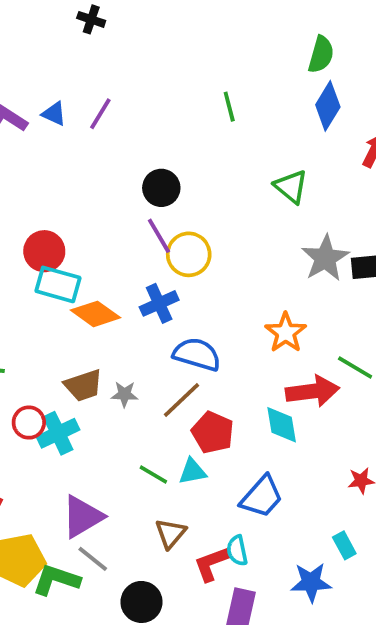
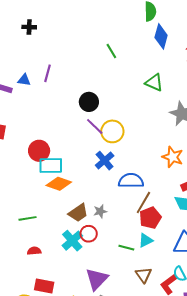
orange diamond: (96, 314) -> (59, 184), moved
brown line: (181, 400) -> (143, 202), moved
red circle: (29, 423) -> (89, 234), moved
red pentagon: (213, 432) -> (150, 218), turned -30

